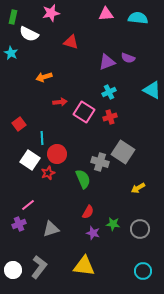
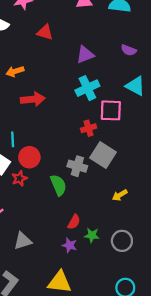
purple semicircle: (128, 58) -> (129, 50), moved
cyan cross: (109, 92) -> (87, 88), size x1.5
red arrow: (60, 102) -> (33, 99), size x1.5
pink square: (84, 112) -> (111, 110), moved, turned -30
red cross: (110, 117) -> (89, 128), moved
red semicircle: (88, 212) -> (74, 222), moved

